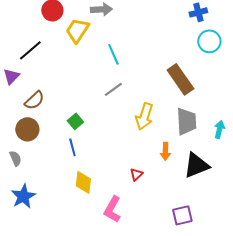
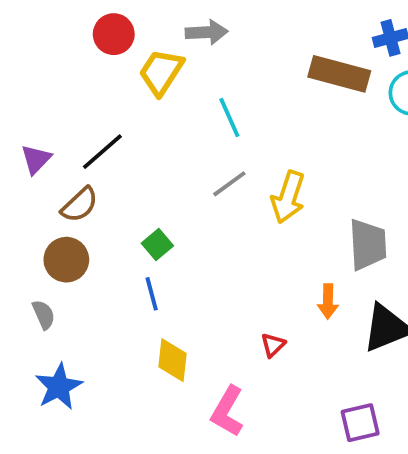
black line: (30, 50) -> (102, 152), moved
brown rectangle: (180, 79) -> (339, 74), moved, turned -40
yellow arrow: (144, 116) -> (288, 197), moved

